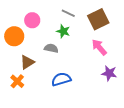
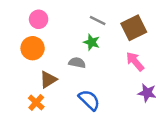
pink circle: (32, 20) -> (39, 19), moved
blue semicircle: (61, 79) -> (89, 100), turned 60

